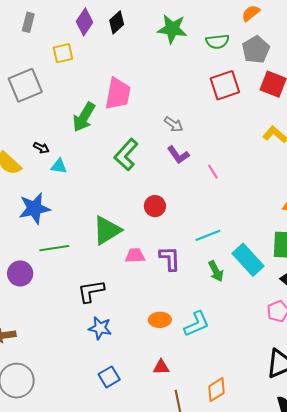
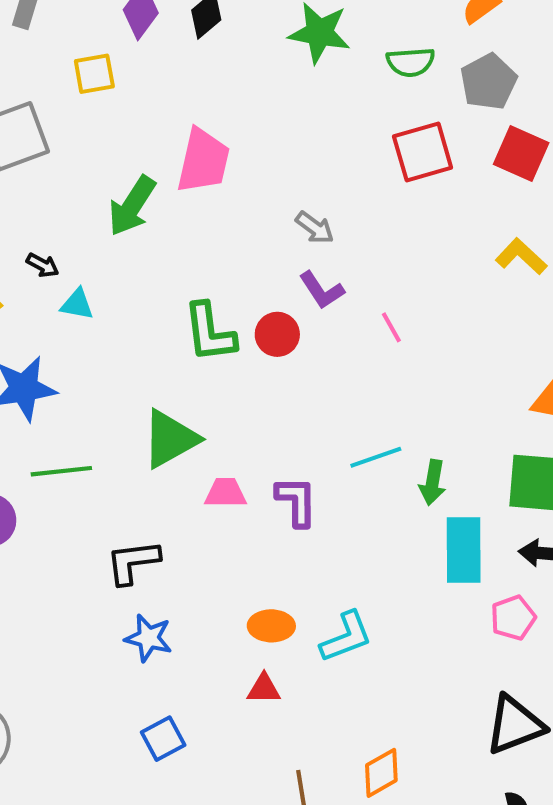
green L-shape: (126, 155) -> (210, 332), moved, turned -52
red circle: (155, 206) -> (277, 334), moved
cyan rectangle: (248, 260) -> (464, 550), moved, turned 40
green arrow: (216, 271) -> (433, 482), moved, turned 35
red triangle: (161, 367) -> (264, 689), moved

